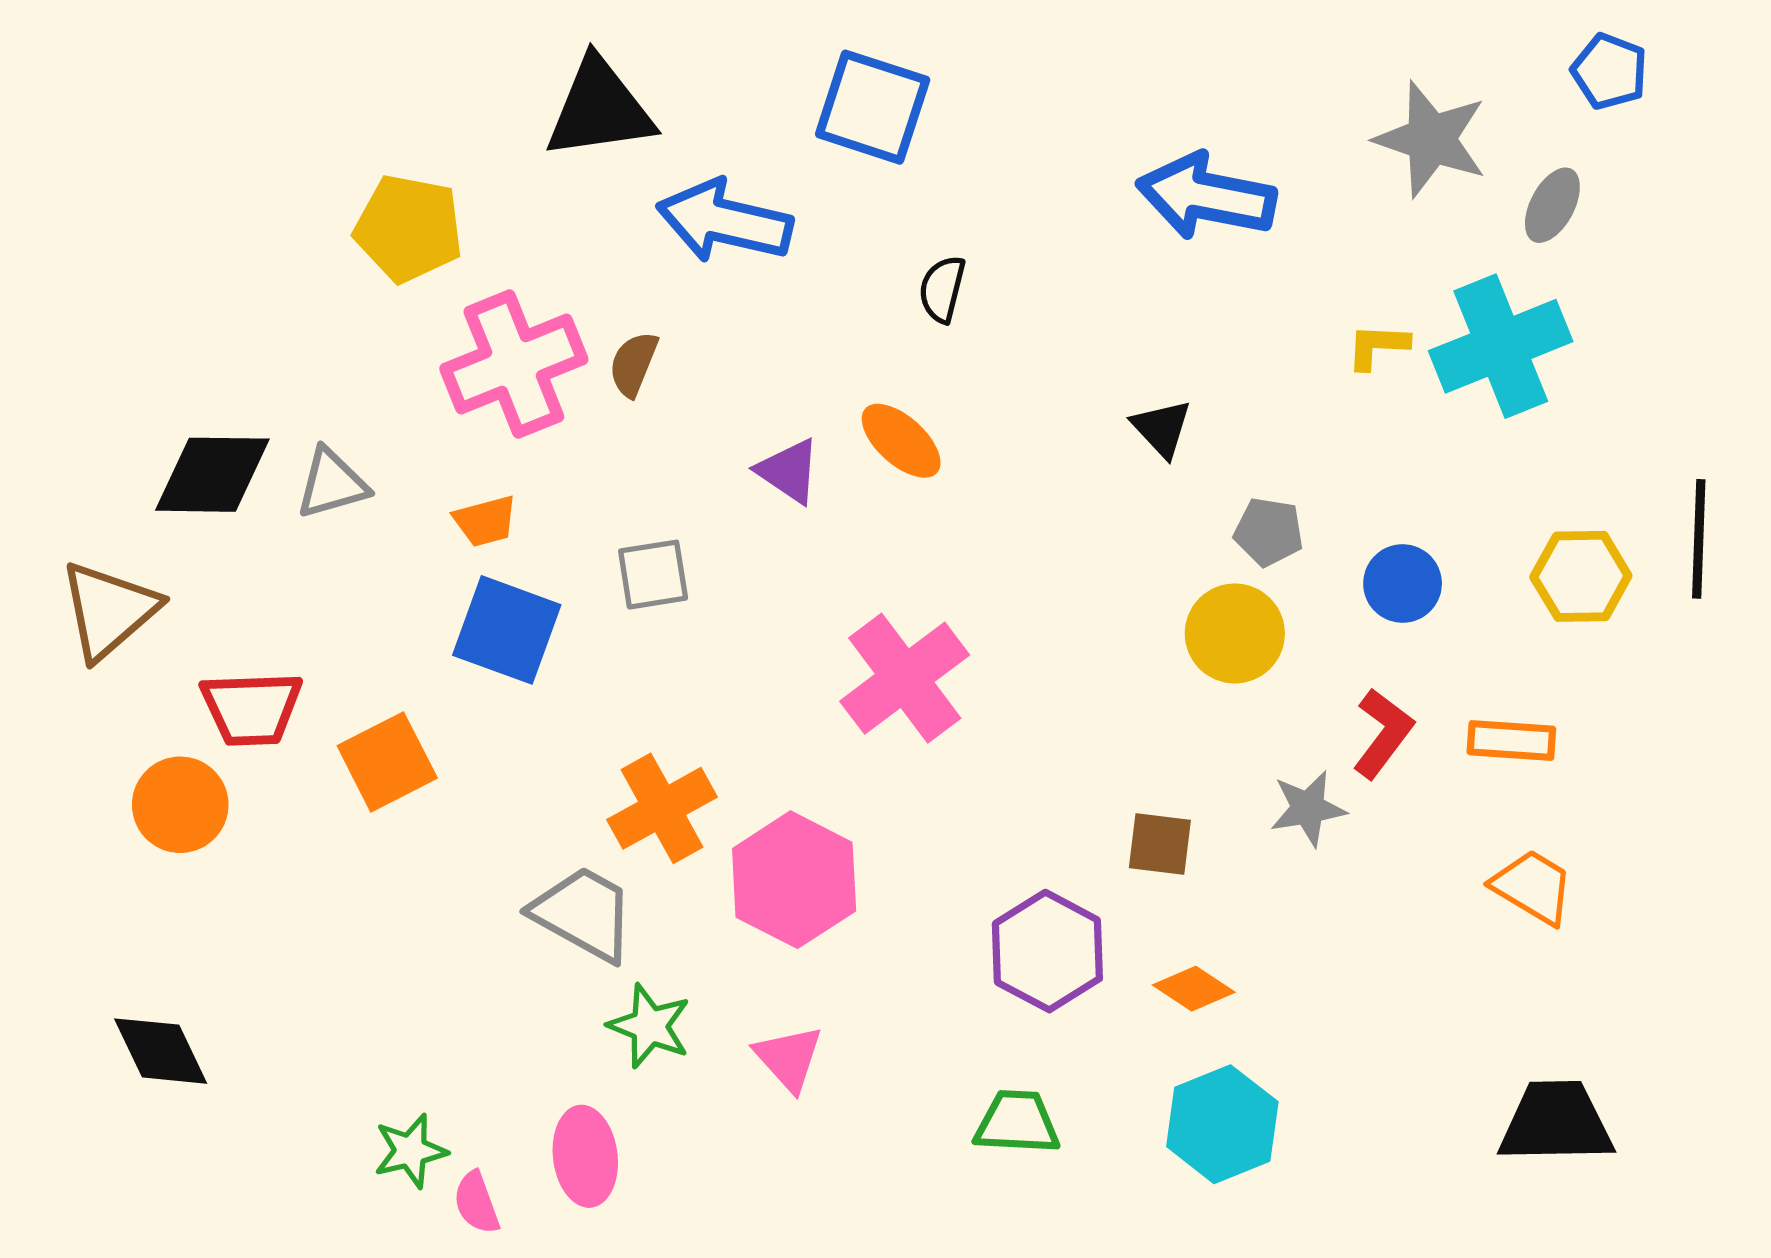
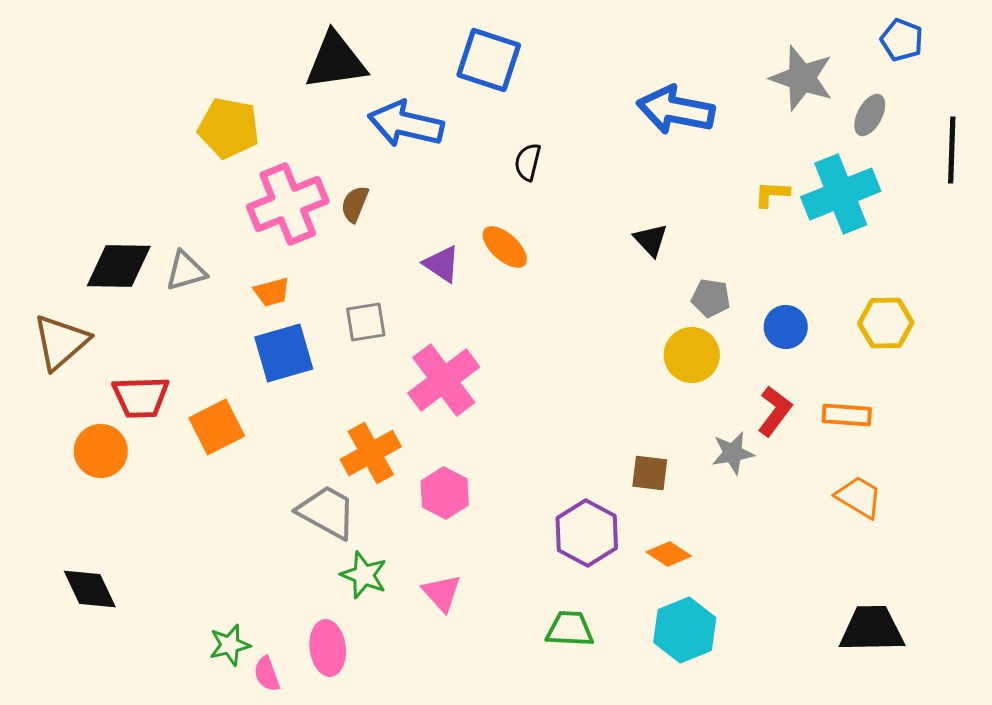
black line: (1699, 539) -> (952, 150), moved
blue square: (507, 630) -> (284, 353), turned -36
pink cross: (905, 678) -> (444, 380), moved
pink hexagon: (794, 880) -> (445, 493), size x0.7

